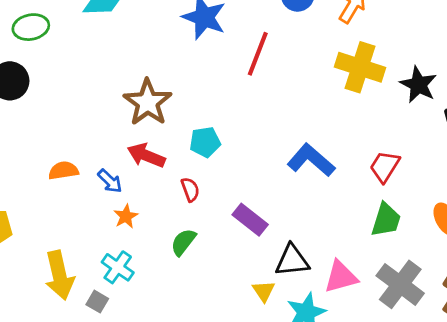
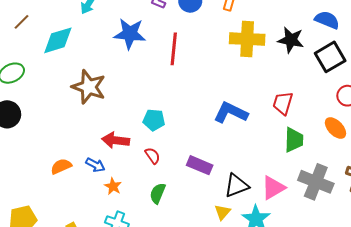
brown star: (148, 102) -> (89, 87), moved
cyan pentagon: (205, 142) -> (154, 120), turned 30
yellow triangle: (264, 291) -> (222, 212), turned 30

